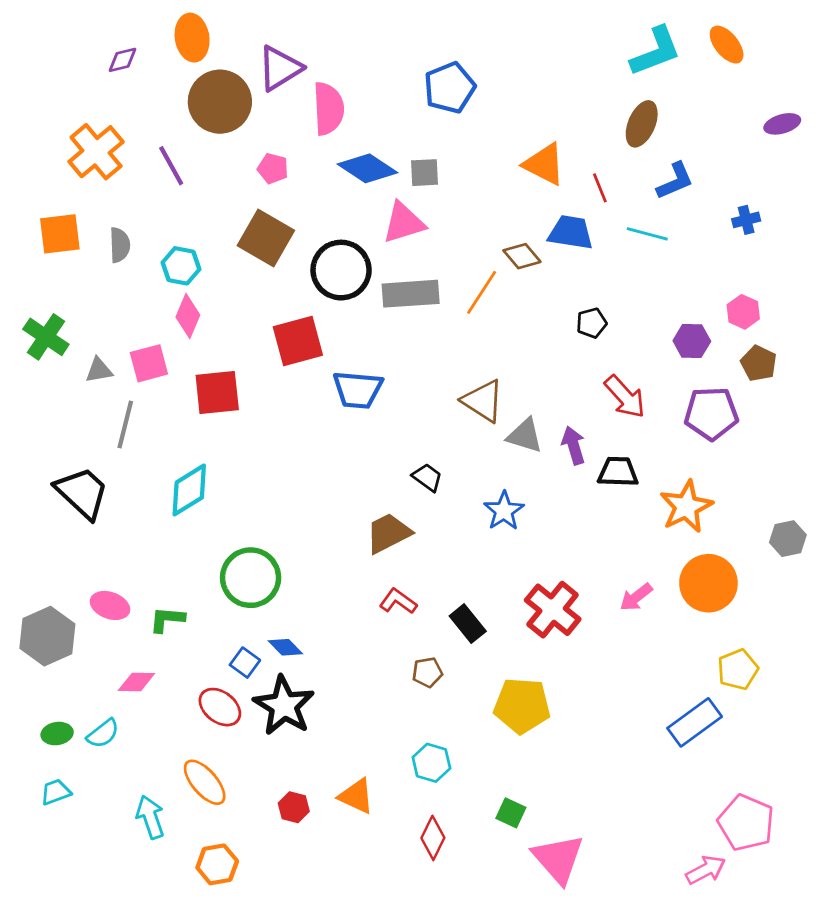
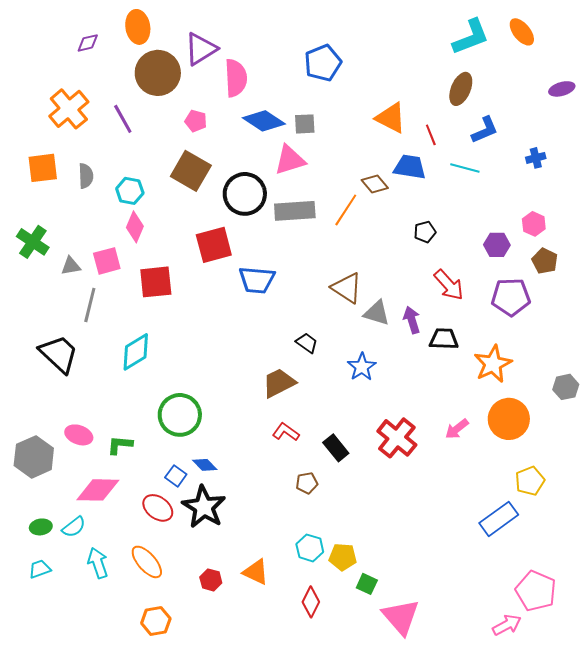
pink diamond: (136, 682) -> (98, 490), size x1.6
yellow pentagon: (522, 706) -> (343, 557), moved, size x0.7
cyan arrow: (150, 817) -> (98, 563), moved

